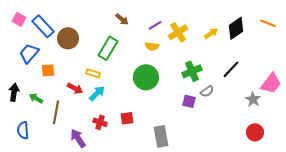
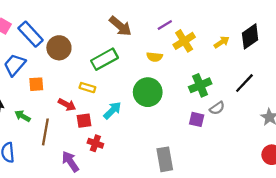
brown arrow: (122, 19) -> (120, 26), size x1.5
purple line: (155, 25) -> (165, 25), moved
green rectangle: (108, 48) -> (104, 59), turned 30
cyan arrow: (97, 93) -> (112, 110), moved
red square: (127, 118) -> (84, 121), moved

